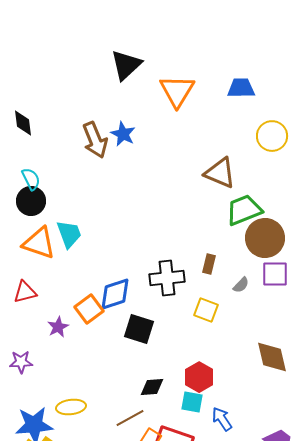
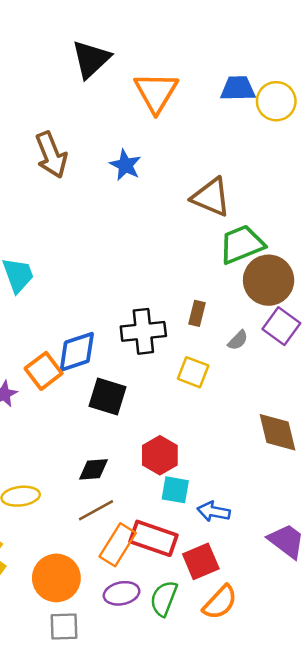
blue star: (123, 134) -> (125, 165), moved
yellow circle: (272, 136) -> (276, 101), moved
purple square: (275, 274) -> (281, 326), turned 36
red hexagon: (199, 377) -> (160, 455), moved
black diamond: (152, 387) -> (93, 469), moved
blue arrow: (222, 419) -> (214, 512), turned -45

